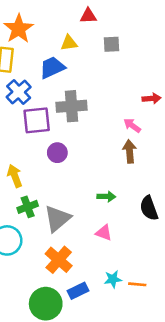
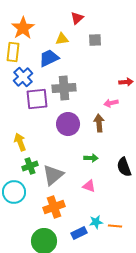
red triangle: (88, 16) -> (77, 18), turned -40
pink arrow: (132, 126) -> (111, 103), turned -48
brown arrow: (130, 151) -> (99, 123), moved
purple circle: (57, 153) -> (68, 124), moved, size x1.5
orange cross: (59, 260) -> (54, 207), turned 30
blue rectangle: (78, 291) -> (79, 233), moved

